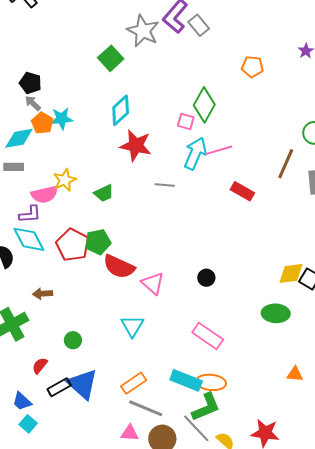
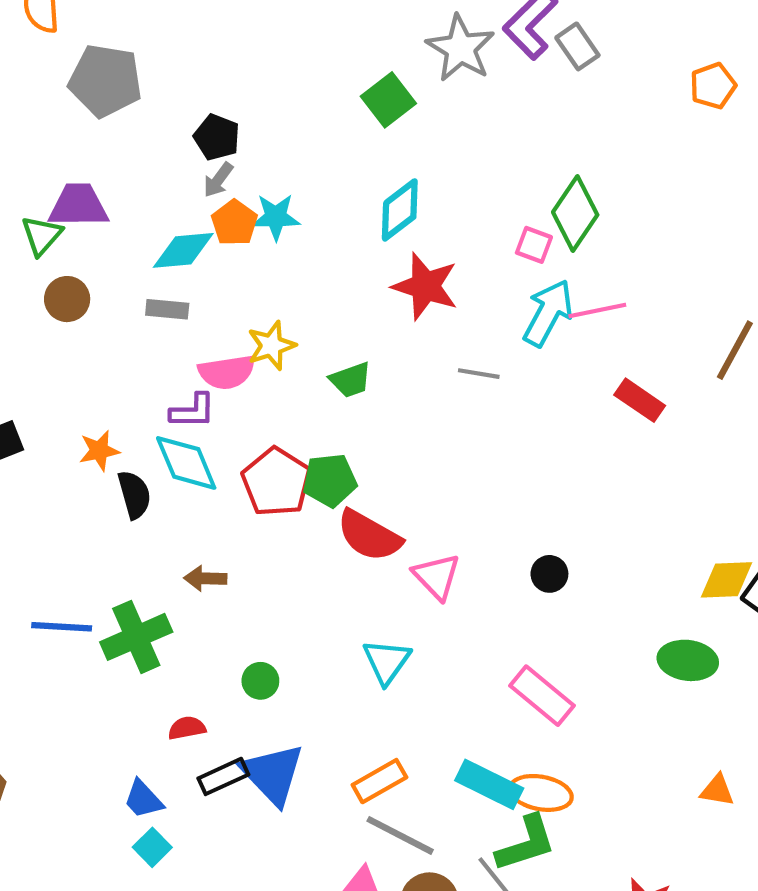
orange pentagon: (252, 67) -> (713, 86), moved, turned -30
gray arrow: (33, 103) -> (218, 180), turned -102
red semicircle: (40, 366) -> (187, 728), turned 36

